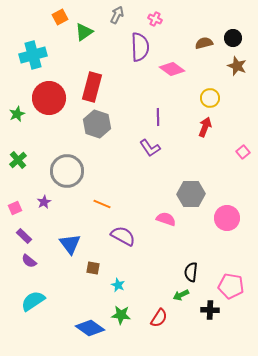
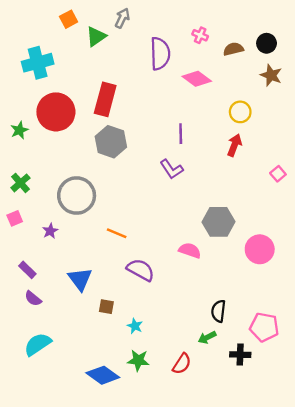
gray arrow: (117, 15) -> (122, 18), moved
pink cross: (155, 19) -> (200, 35), moved
pink square: (15, 208) -> (15, 218), moved

